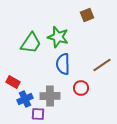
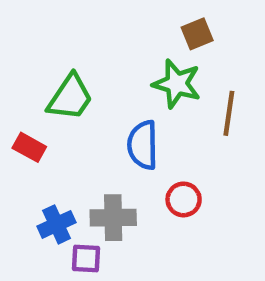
green star: (58, 37) -> (177, 84), moved
brown line: (102, 65) -> (229, 113), moved, turned -48
red rectangle: (13, 82) -> (29, 147), moved

